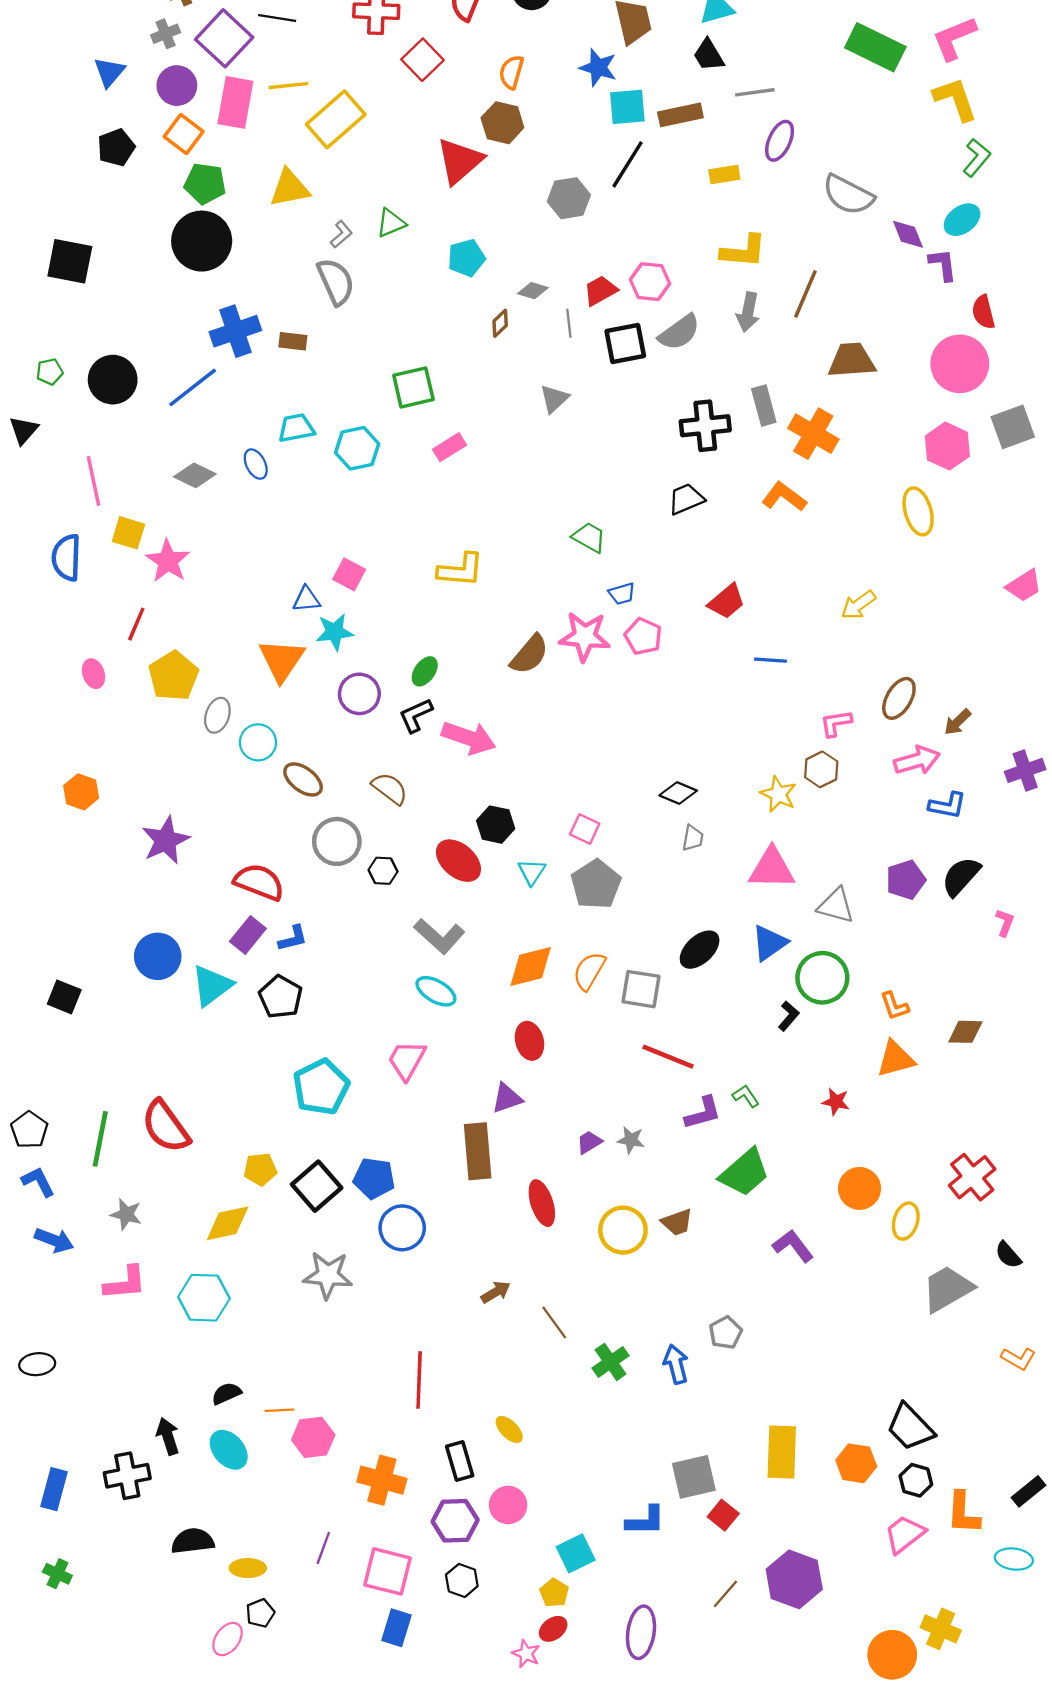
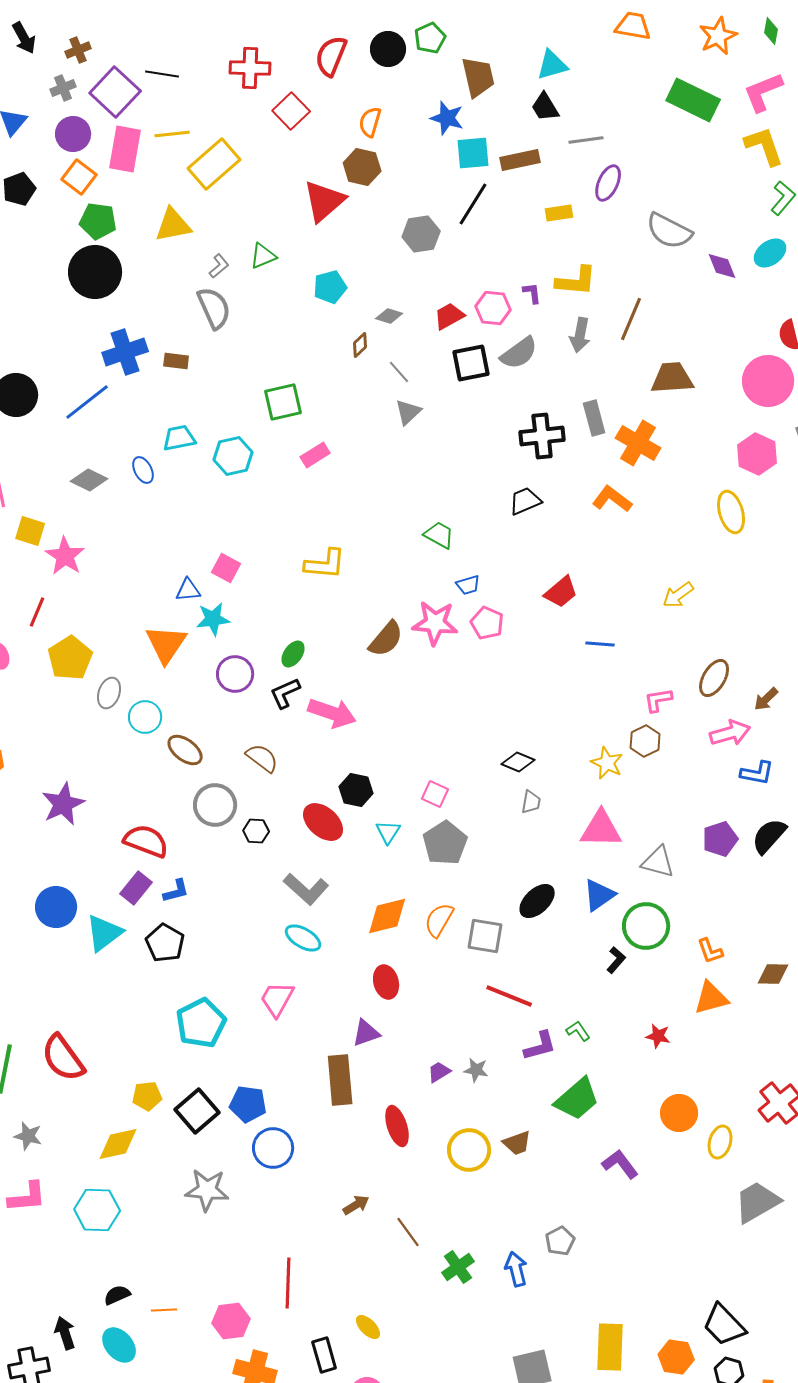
purple L-shape: (943, 265) -> (532, 293), moved, size x0.7
gray line: (569, 323) -> (399, 372), moved, turned -35
pink hexagon: (313, 1437) -> (231, 1321), moved

